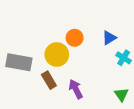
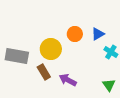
orange circle: (75, 38) -> (75, 34), moved
purple arrow: (76, 89) -> (68, 80), turned -36

